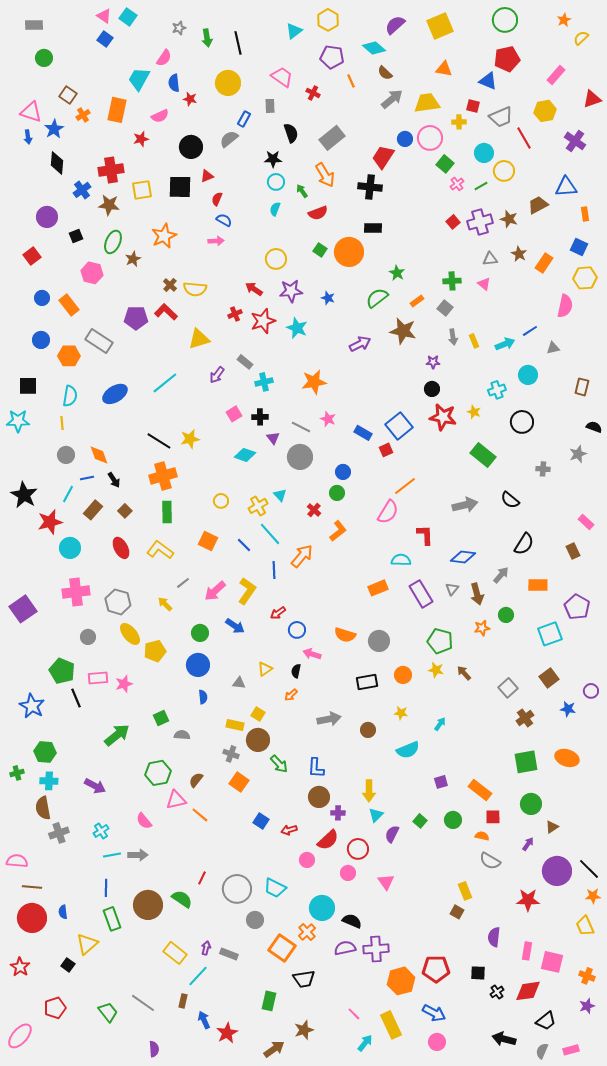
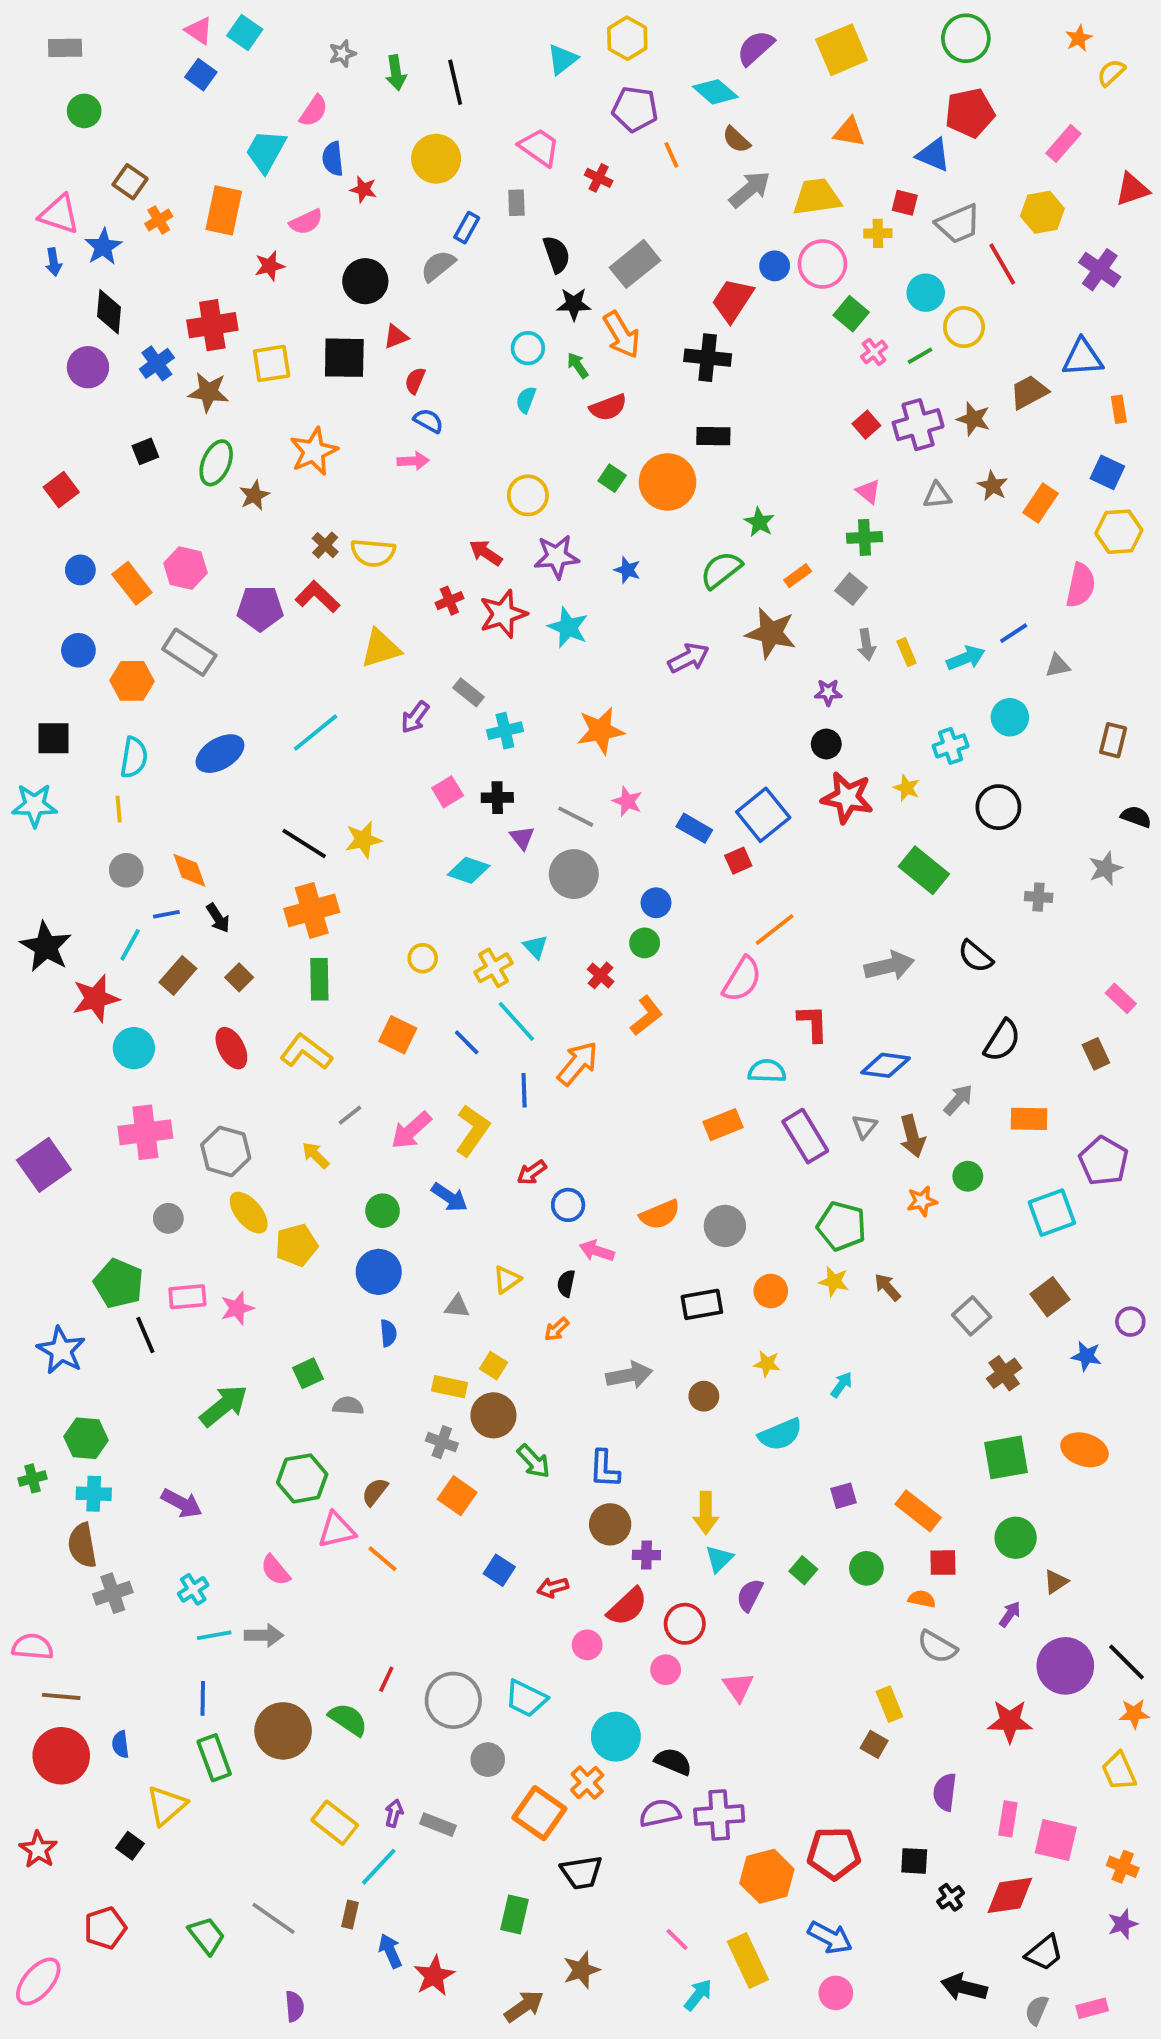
black star: (273, 159) -> (574, 304), moved
purple circle: (47, 217) -> (88, 367), moved
pink hexagon: (92, 273) -> (186, 568), moved
pink triangle: (484, 284) -> (868, 492), moved
orange semicircle: (345, 635) -> (660, 1215), turned -40

